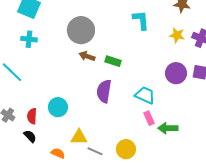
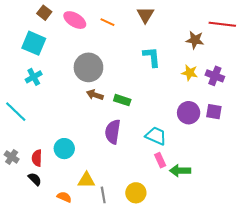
cyan cross: (29, 39) -> (34, 77), turned -35
gray line: (95, 151) -> (103, 195), turned 56

